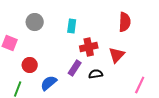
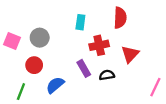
gray circle: (35, 22) -> (40, 38), moved
red semicircle: (125, 22) -> (120, 18), moved
purple rectangle: (75, 68) -> (84, 68), turned -63

